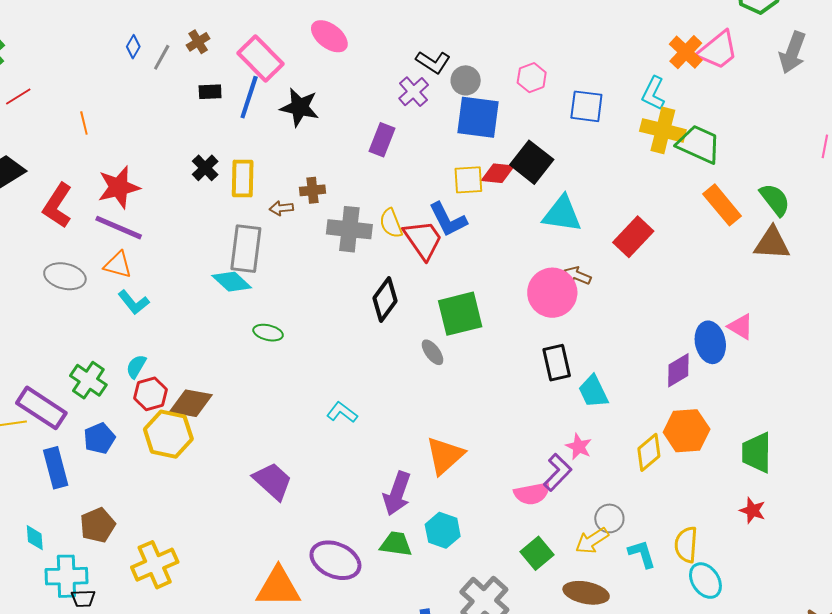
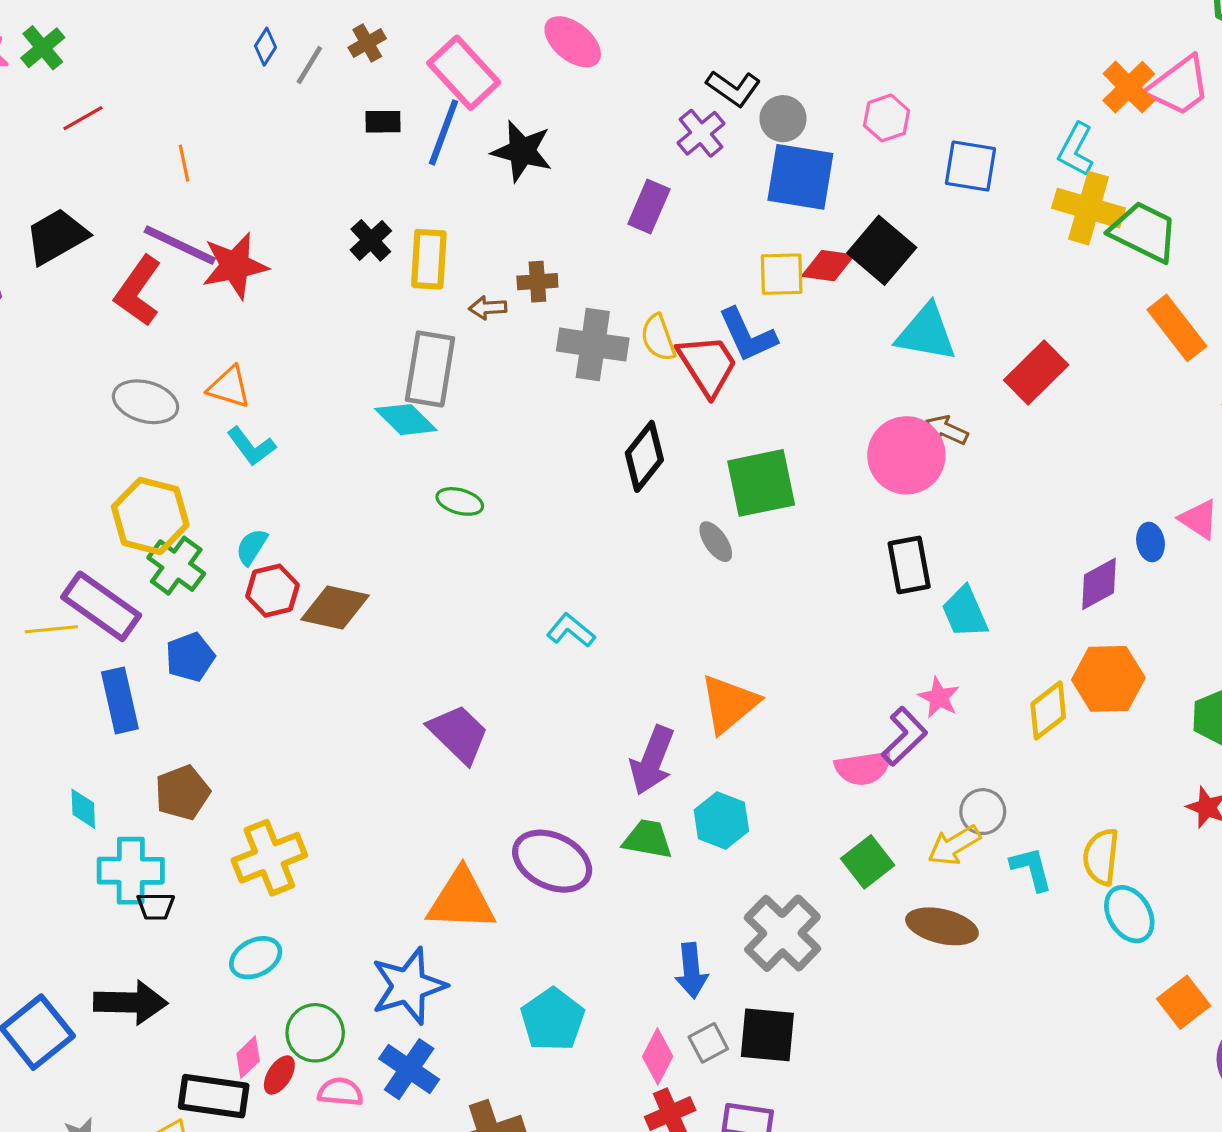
purple line: (119, 228) -> (180, 245), moved
blue ellipse: (710, 342) -> (1150, 542), size x0.6
yellow hexagon: (168, 434) -> (150, 516), moved

